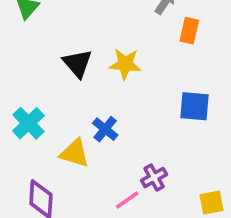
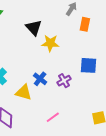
black triangle: (77, 63) -> (34, 28), moved
purple cross: (154, 178) -> (64, 81), moved

